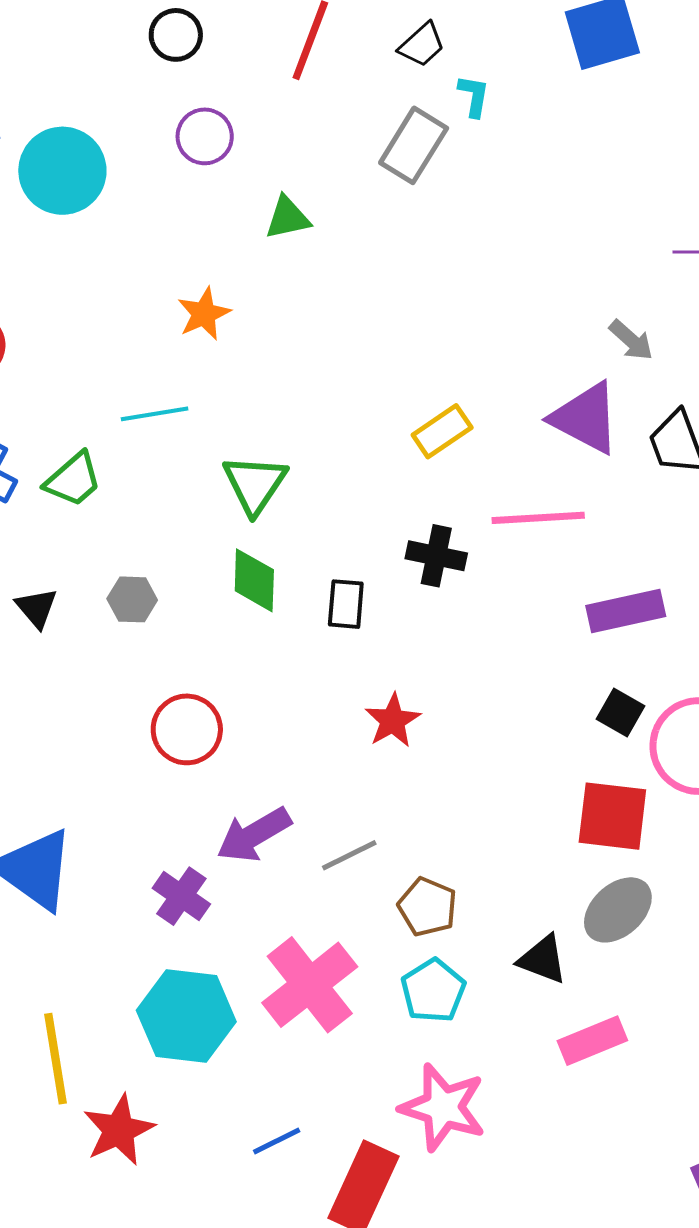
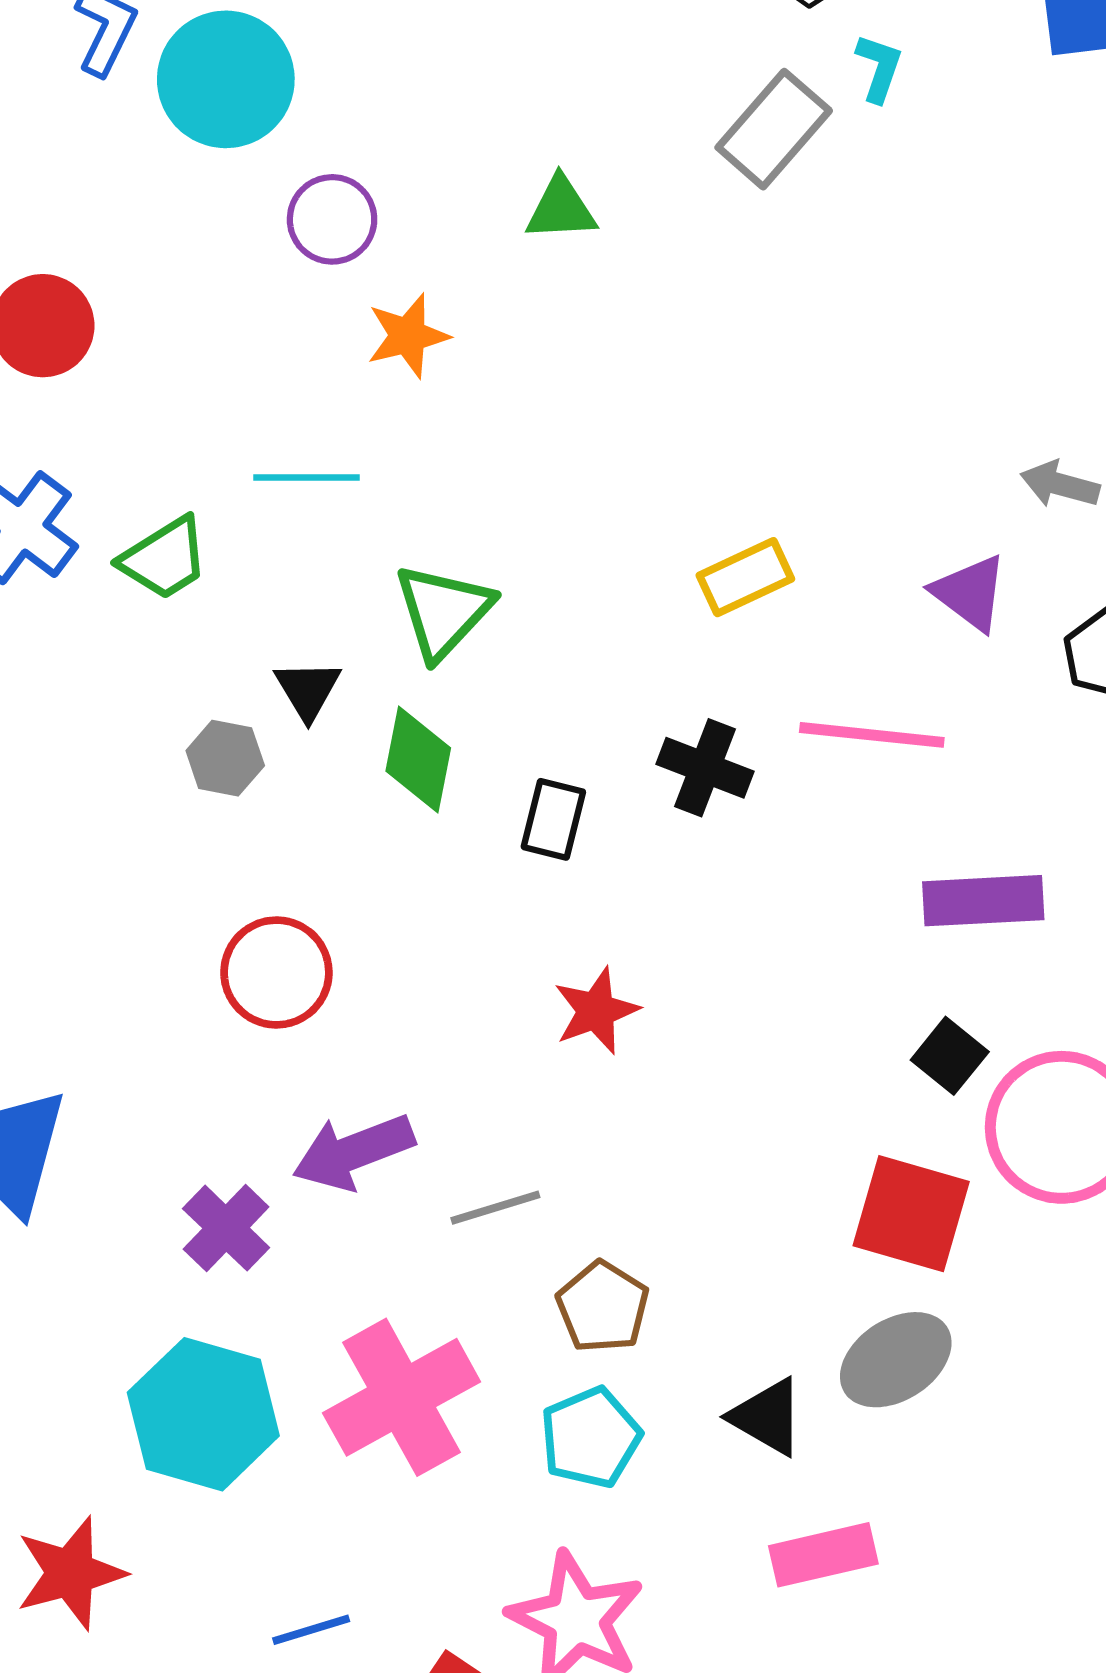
purple circle: (205, 136) -> (332, 219), moved
gray arrow: (631, 340) -> (1060, 484), turned 144
purple triangle: (586, 418) -> (970, 593), size x0.7
black triangle: (37, 608) -> (308, 690), moved

